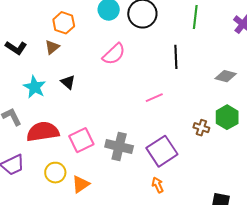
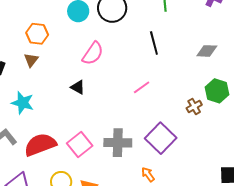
black triangle: (68, 82) -> (78, 87), moved
brown cross: (201, 128) -> (194, 107), turned -35
orange arrow: (158, 185) -> (148, 174), moved

